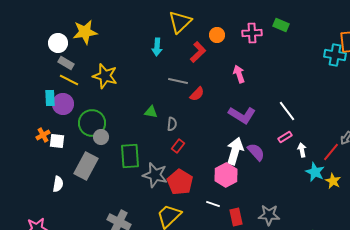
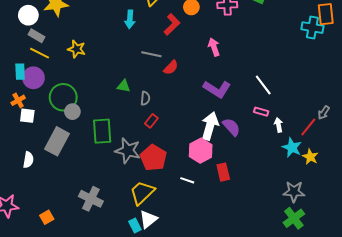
yellow star: (105, 76) -> (77, 49), size x0.7
orange cross: (43, 135) -> (18, 100), moved
pink rectangle: (285, 137) -> (261, 112), turned 48
gray star: (269, 215) -> (294, 192), moved
red rectangle: (236, 217) -> (223, 172), moved

